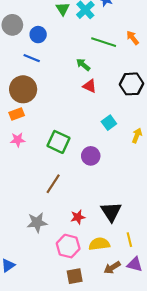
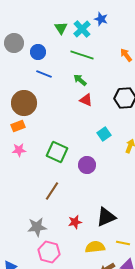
green line: (104, 42) -> (82, 55), moved
blue line: (32, 58) -> (44, 74), moved
black triangle: (111, 212) -> (106, 217), turned 40
yellow line: (129, 240) -> (123, 243), turned -64
pink hexagon: (68, 246) -> (49, 252), moved

